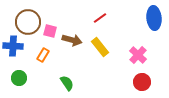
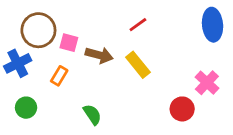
blue cross: (13, 46) -> (18, 63), turned -30
pink cross: (138, 55) -> (207, 83), moved
red circle: (142, 82) -> (182, 109), moved

